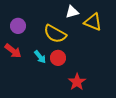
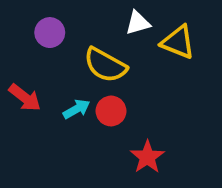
purple circle: (18, 26) -> (50, 33), moved
cyan arrow: (40, 57) -> (77, 109), turned -80

